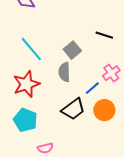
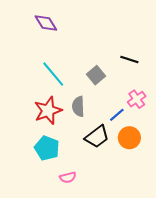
gray semicircle: (64, 72) -> (78, 106), moved

